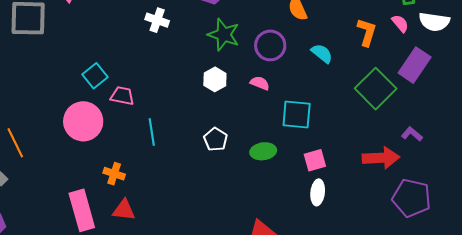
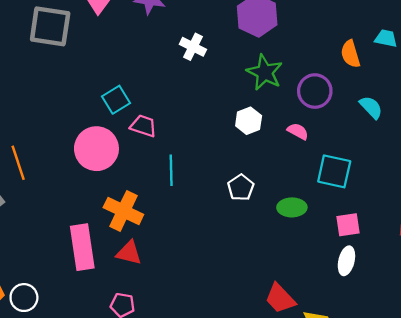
orange cross: (114, 174) -> (123, 211), size x1.6

